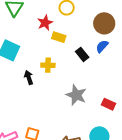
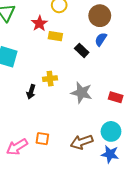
yellow cross: (48, 65) -> (50, 79), moved
black arrow: (29, 77) -> (31, 92), moved, turned -136

